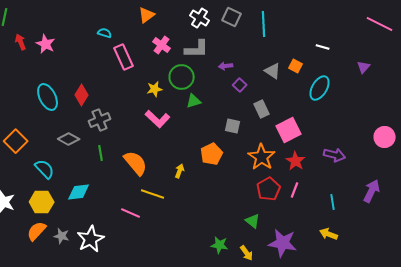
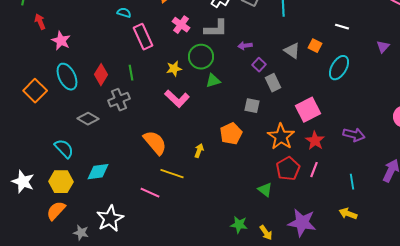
pink star: (46, 44) -> (61, 41), moved
gray rectangle: (262, 109) -> (273, 83), moved
orange square: (16, 141) -> (35, 91), moved
green line: (101, 153) -> (131, 73), moved
green triangle: (253, 221) -> (265, 190), moved
gray star: (62, 236) -> (81, 233), moved

